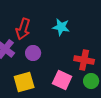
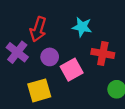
red cross: (84, 60) -> (103, 53), moved
pink square: (62, 80) -> (72, 70), moved, turned 36

